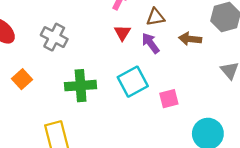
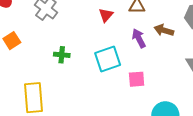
purple arrow: (151, 43) -> (139, 38), moved
green cross: (81, 86) -> (62, 55), size x0.6

